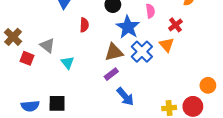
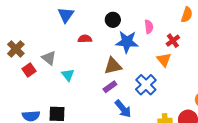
red semicircle: (84, 25) -> (85, 39), turned -96
blue star: (128, 27) -> (127, 42), turned -30
blue cross: (142, 52) -> (146, 85), moved
red square: (27, 58) -> (29, 70), turned 32

